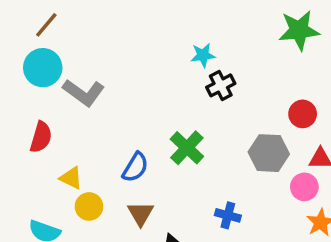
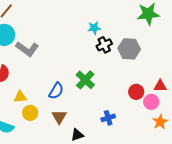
red circle: (303, 114) -> (136, 92), moved
gray hexagon: (269, 153) -> (129, 49), moved
yellow triangle: (71, 178) -> (20, 97), turned -32
blue cross: (228, 215) -> (108, 118), turned -32

